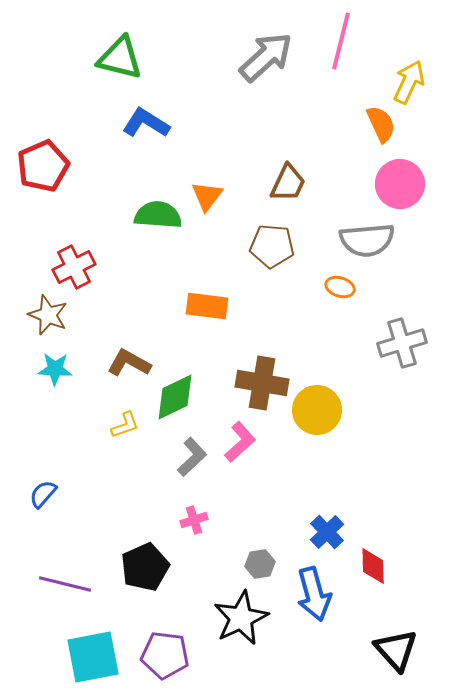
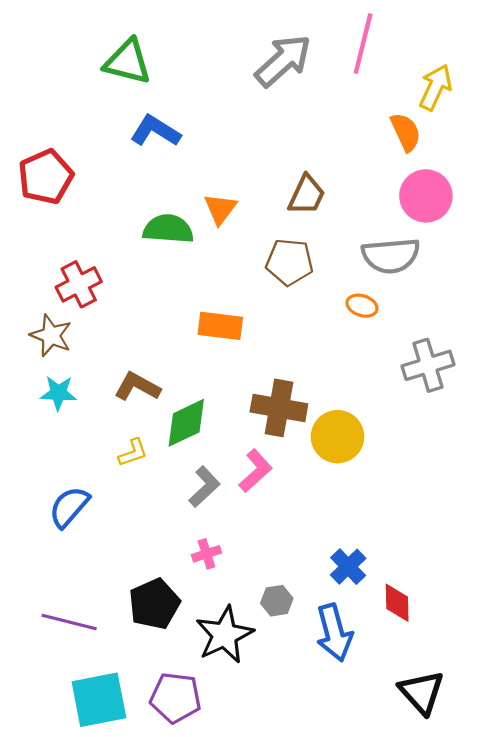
blue semicircle: (43, 494) -> (69, 507), moved, size x1.4
black star: (241, 618) -> (225, 635), moved

